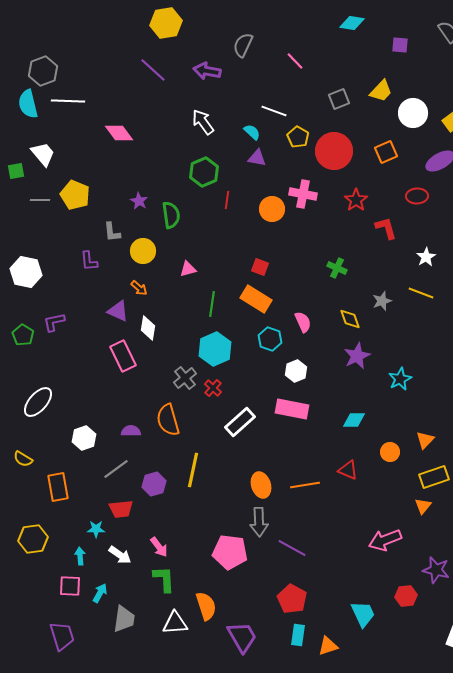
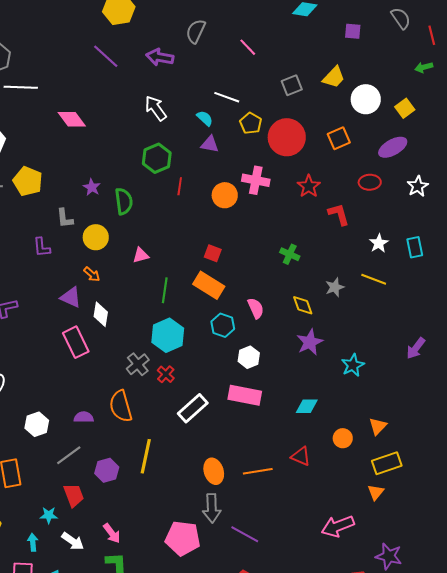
red trapezoid: (121, 509) -> (74, 495), turned -105

